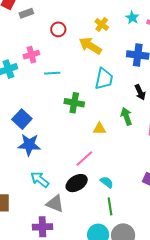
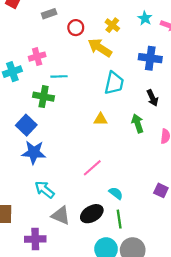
gray rectangle: (26, 13) -> (49, 14), moved
red circle: (58, 29) -> (76, 28), moved
green cross: (74, 103) -> (44, 97), moved
yellow triangle: (99, 129) -> (100, 119), moved
black ellipse: (77, 183) -> (92, 214), moved
purple cross: (42, 227) -> (35, 239), moved

